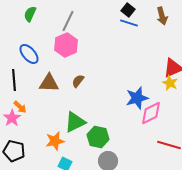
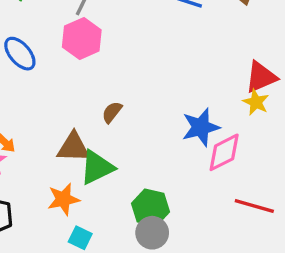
brown semicircle: (78, 81) -> (112, 112), moved
brown triangle: (49, 83) -> (73, 147), moved
green hexagon: (98, 137) -> (150, 208), moved

